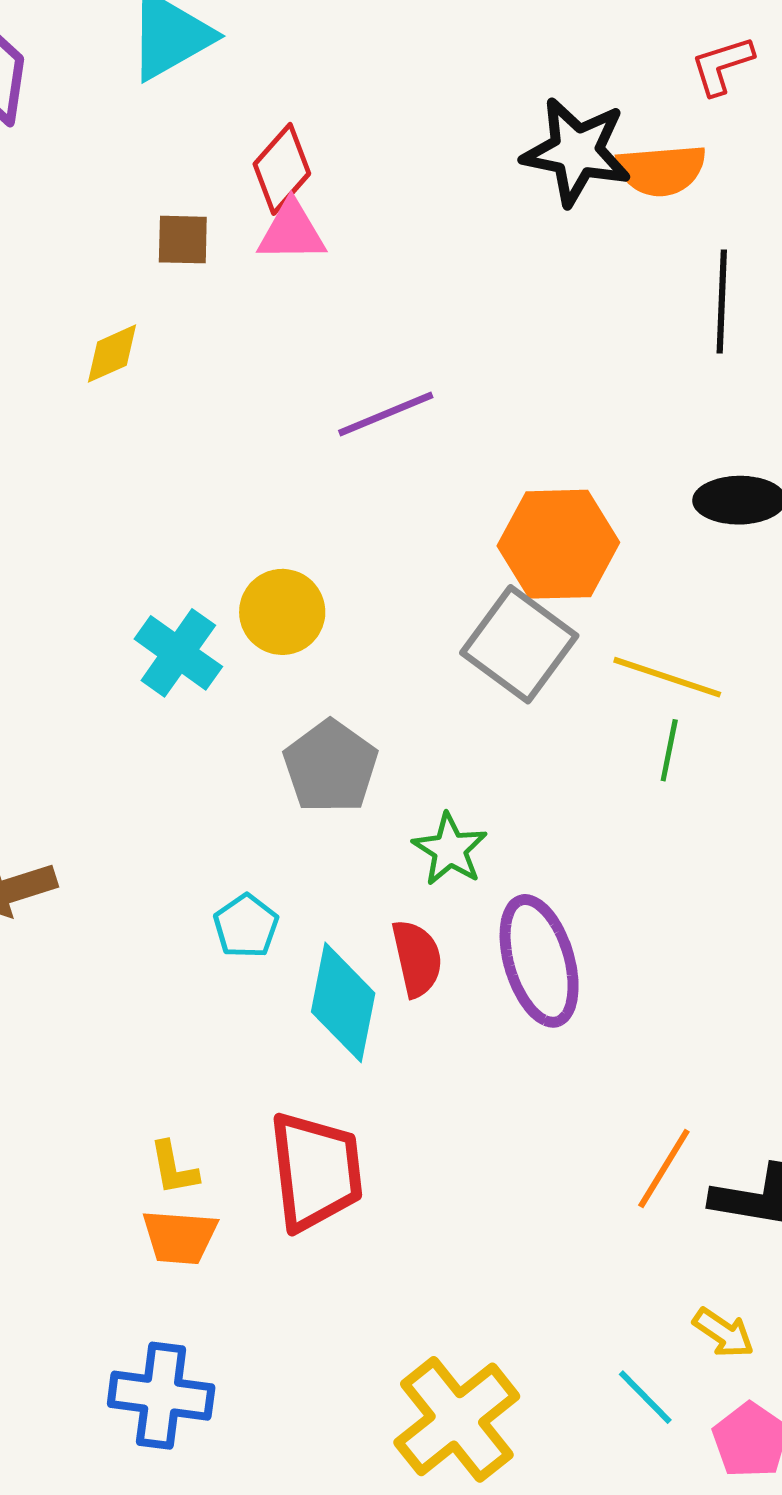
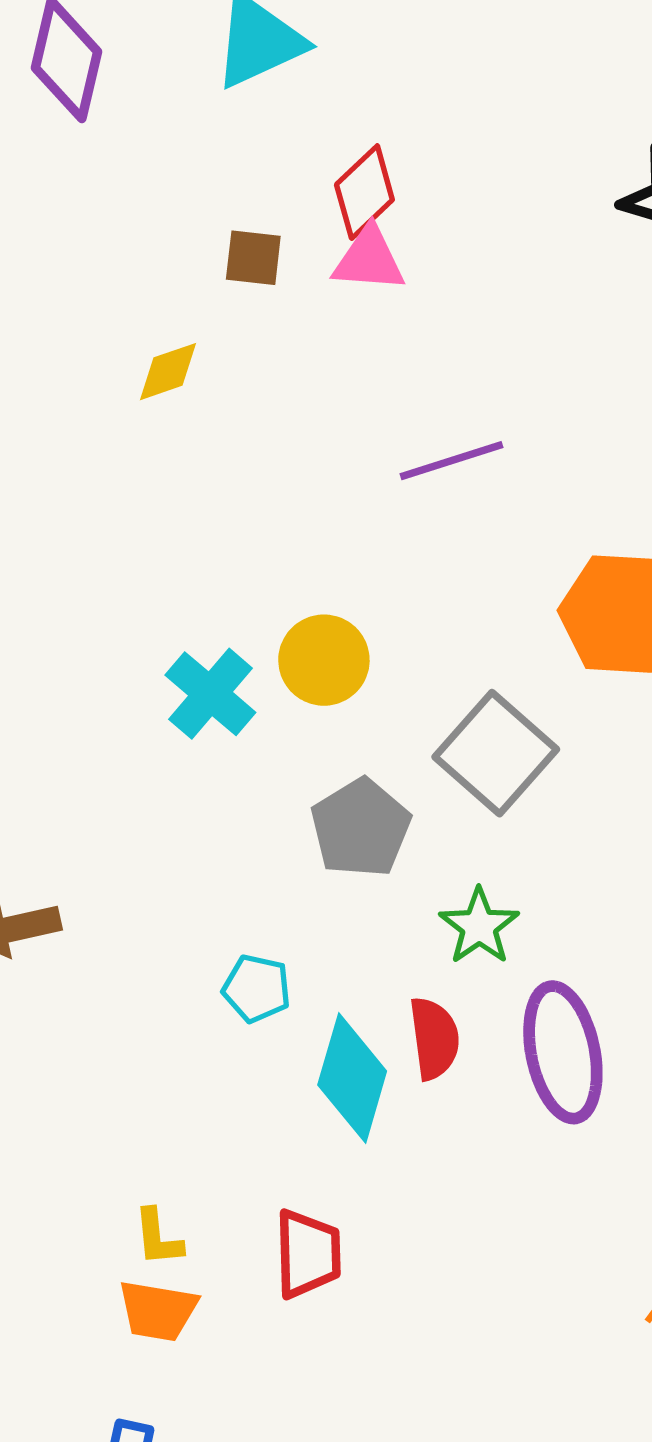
gray square: (519, 644) -> (496, 753), moved
cyan pentagon: (246, 926) -> (257, 988), turned -30
red trapezoid: (316, 1171) -> (308, 1254), size x0.7

